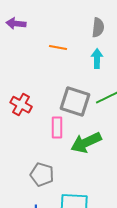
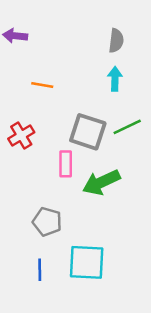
orange line: (58, 48) -> (42, 85), moved
red cross: (21, 105) -> (21, 135), turned 30

